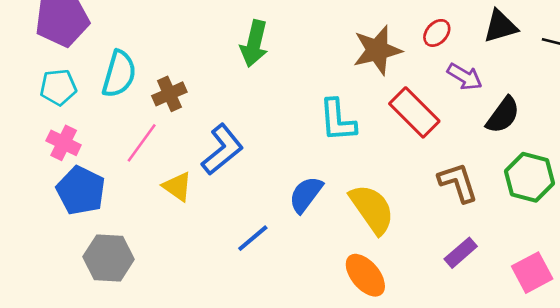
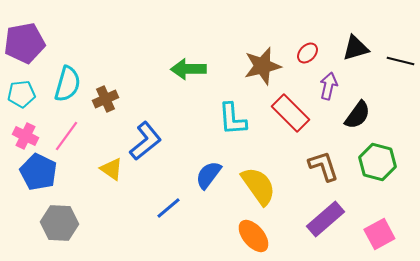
green arrow: (254, 44) -> (188, 69), moved, turned 76
purple arrow: (465, 77) -> (328, 86), turned -108
pink line: (142, 143) -> (66, 136), moved
purple rectangle: (461, 253) -> (325, 219), size x1.5

